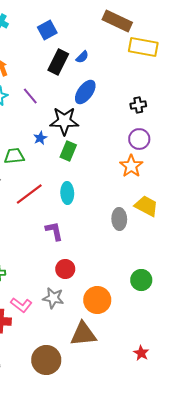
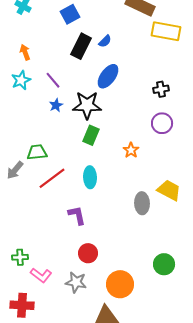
blue star: (40, 138) -> (56, 105), moved
green trapezoid: (14, 156) -> (37, 152), moved
orange star: (131, 166) -> (131, 150), moved, size x0.7
pink L-shape: (21, 305) -> (41, 275), moved

